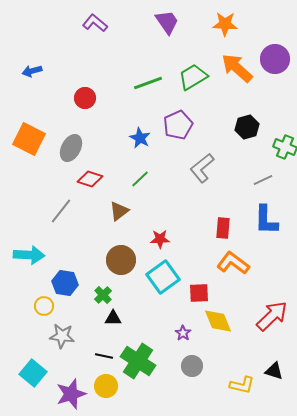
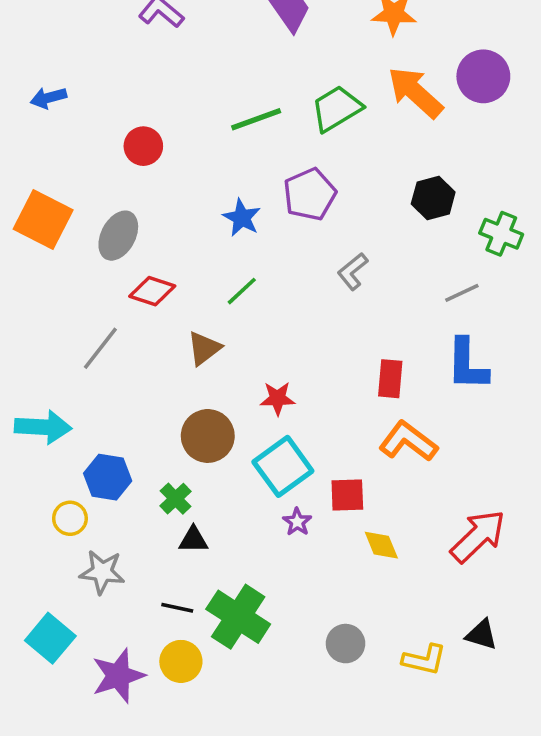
gray L-shape: (202, 168) -> (353, 271), size x0.7
yellow diamond: (218, 321) -> (381, 545), size x0.7
purple star: (183, 333) -> (297, 522), moved
gray circle: (192, 366) -> (346, 644), moved

